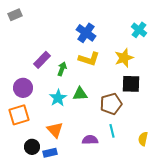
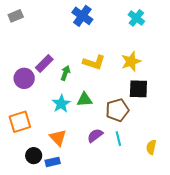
cyan cross: (139, 30) -> (136, 18), moved
blue cross: (86, 33) -> (82, 16), moved
purple circle: (23, 88) -> (24, 78), moved
purple semicircle: (90, 140) -> (95, 135), moved, turned -35

